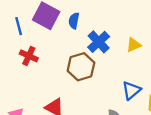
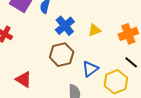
brown hexagon: (81, 67) -> (62, 55), moved

